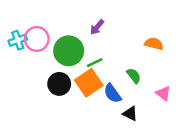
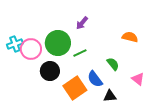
pink circle: (37, 39) -> (31, 49), moved
cyan cross: (18, 40) -> (15, 44), moved
orange square: (89, 83) -> (75, 88), moved
black triangle: (130, 114) -> (110, 96), turned -32

